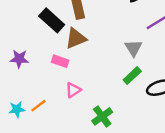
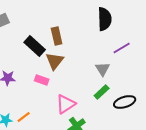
brown triangle: (76, 38) -> (55, 61), turned -30
pink triangle: (73, 90) -> (66, 104), moved, size x1.5

